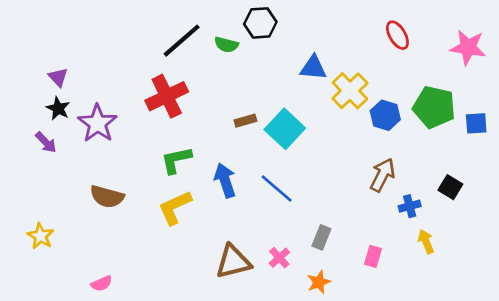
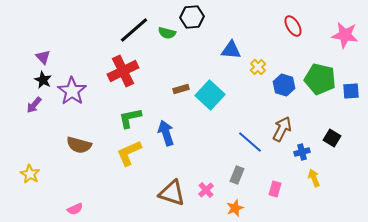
yellow cross: (350, 91) -> (258, 67), size x0.6
purple arrow: (46, 142) -> (34, 105), turned 84
blue line: (277, 189) -> (250, 142), moved
brown triangle: (233, 262) -> (172, 193), turned 32

